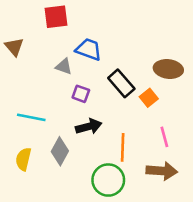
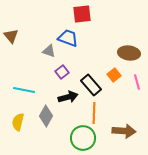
red square: (56, 17) -> (82, 14), moved
black rectangle: (121, 83) -> (91, 85), moved
purple square: (81, 94) -> (62, 72), turned 32
pink line: (164, 137) -> (137, 82), moved

